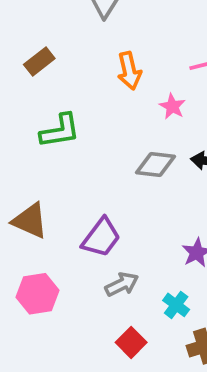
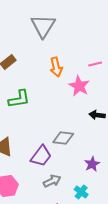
pink star: (172, 106) -> (79, 86), size x1.5
gray diamond: (155, 164) -> (63, 138), moved

